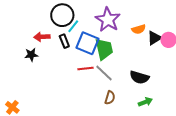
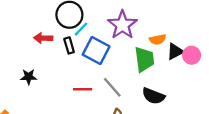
green trapezoid: (104, 49) -> (144, 59), moved
black star: (31, 55) -> (29, 77), moved
red line: (86, 68) -> (83, 89), moved

